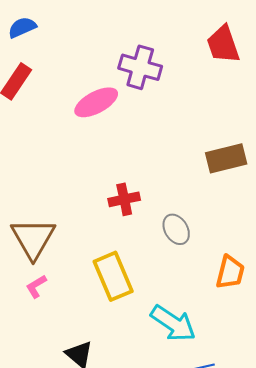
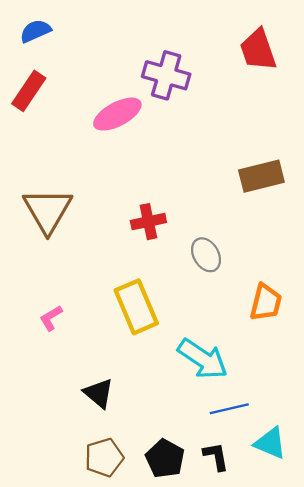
brown triangle: (33, 238) -> (48, 210), moved

